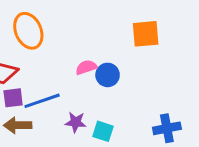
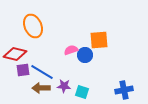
orange square: (146, 34) -> (99, 40), moved
blue line: (42, 101) -> (42, 72), turned 50
brown arrow: (18, 125) -> (41, 88), moved

